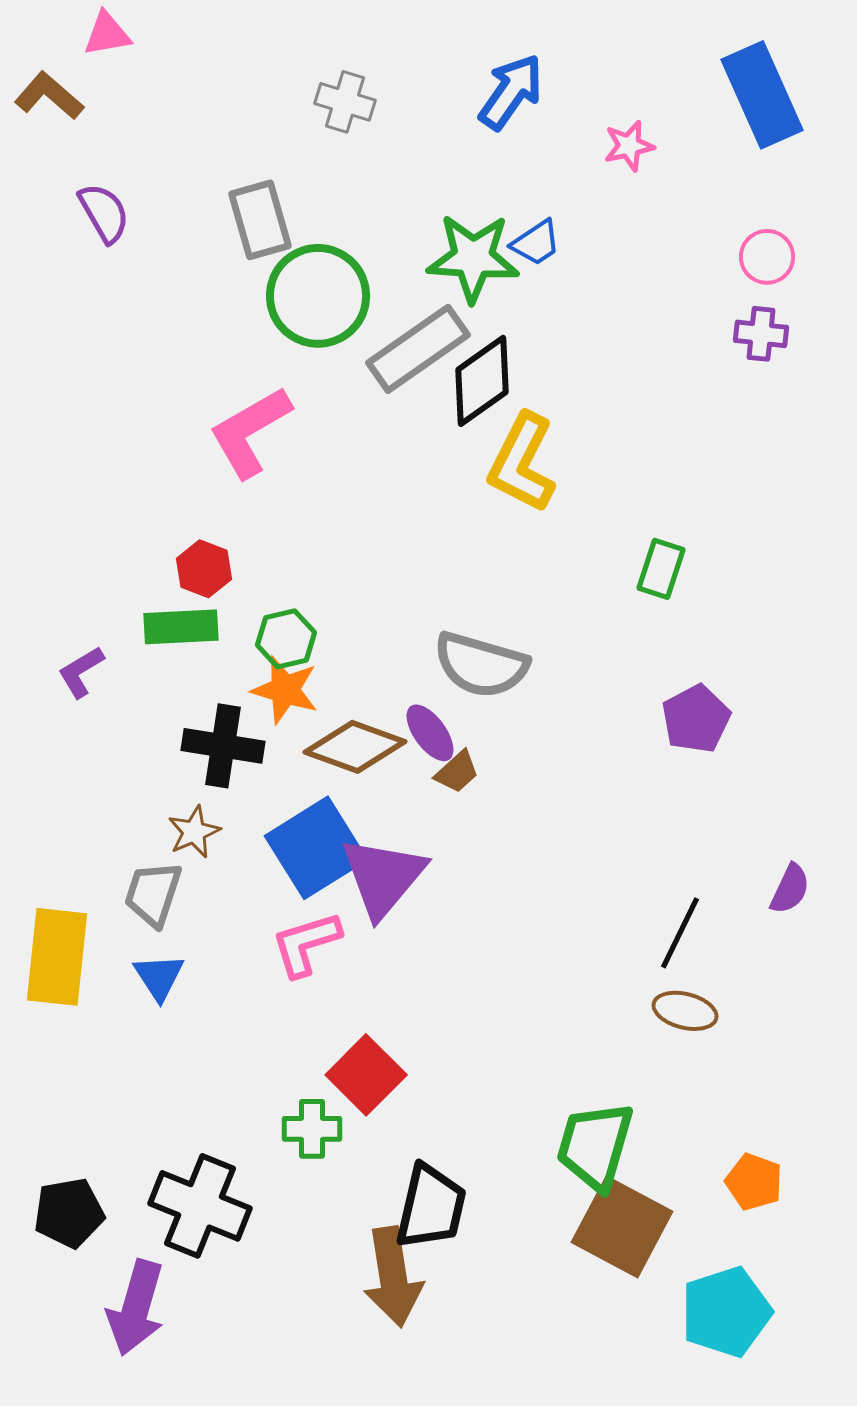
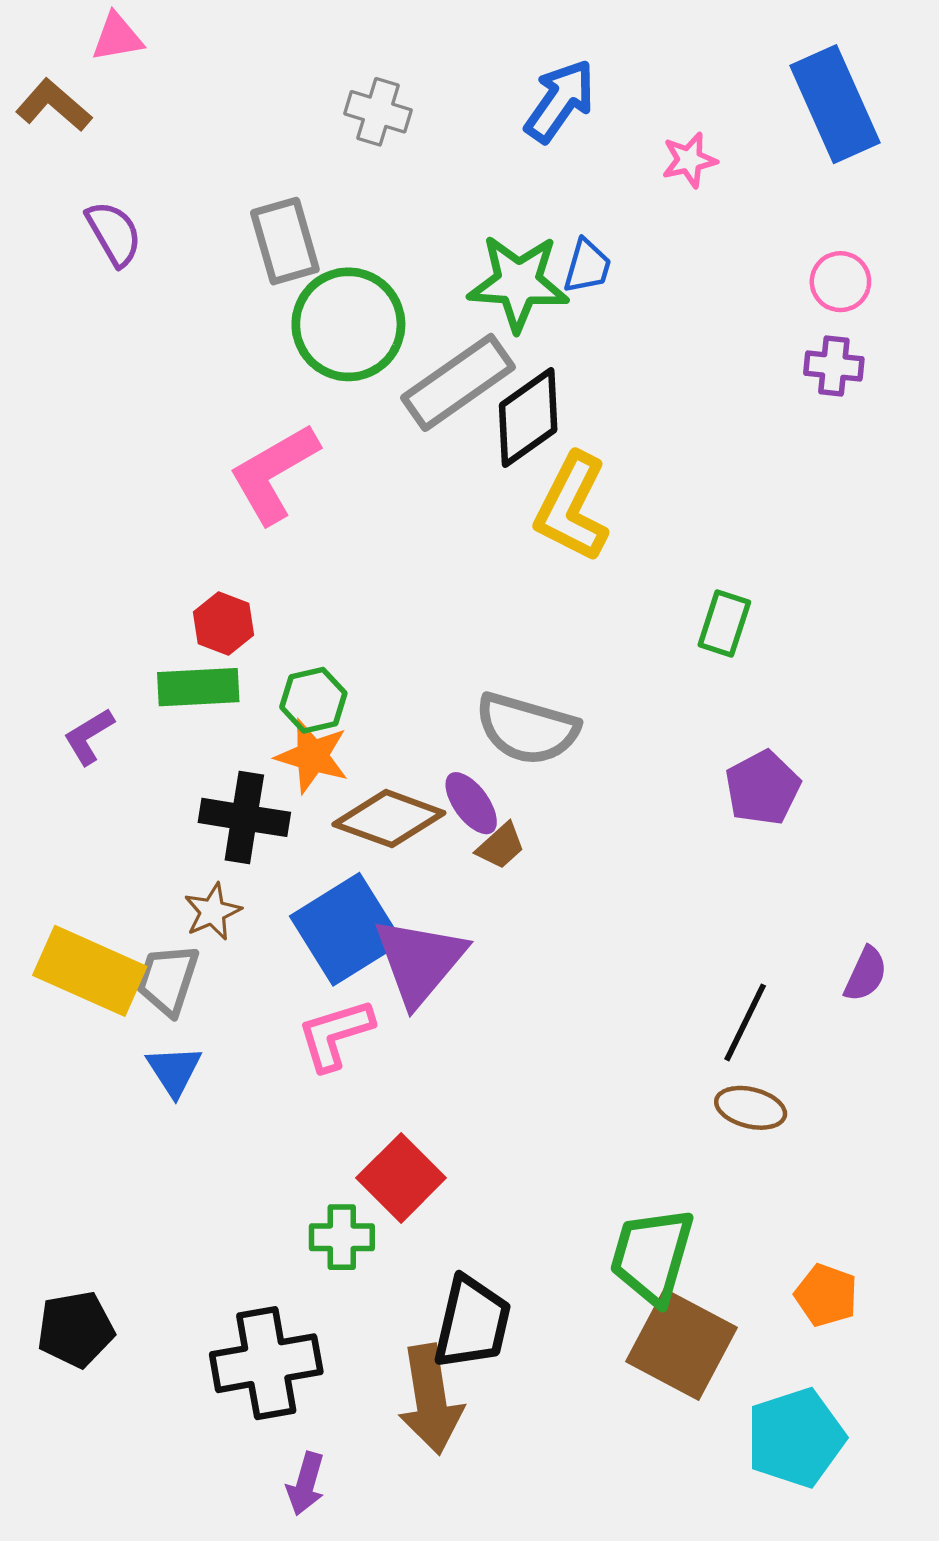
blue trapezoid: (536, 243) -> (587, 266), turned -40
yellow rectangle: (57, 957) -> (90, 971), moved, turned -72
black cross: (200, 1206) -> (266, 1363), moved, turned -32
purple arrow: (136, 1308) -> (306, 1484), moved, size x0.6

